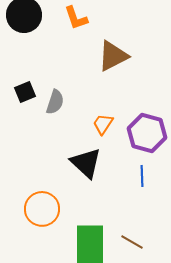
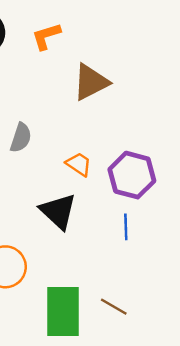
orange L-shape: (76, 18) -> (46, 36), turned 92
orange trapezoid: (103, 124) -> (79, 164), turned 90

